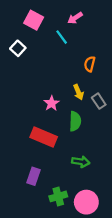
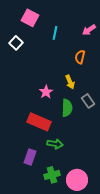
pink arrow: (75, 18) -> (89, 30), moved
cyan line: (62, 37) -> (55, 33), turned 48
gray rectangle: (99, 101) -> (88, 101), moved
green arrow: (81, 162) -> (55, 144), moved

